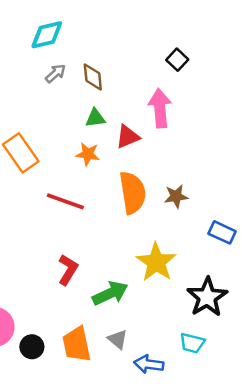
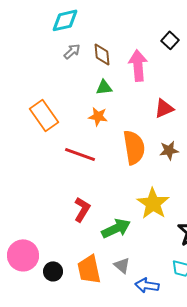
pink arrow: (160, 108) -> (138, 65), moved
red triangle: (128, 137) -> (164, 108), moved

